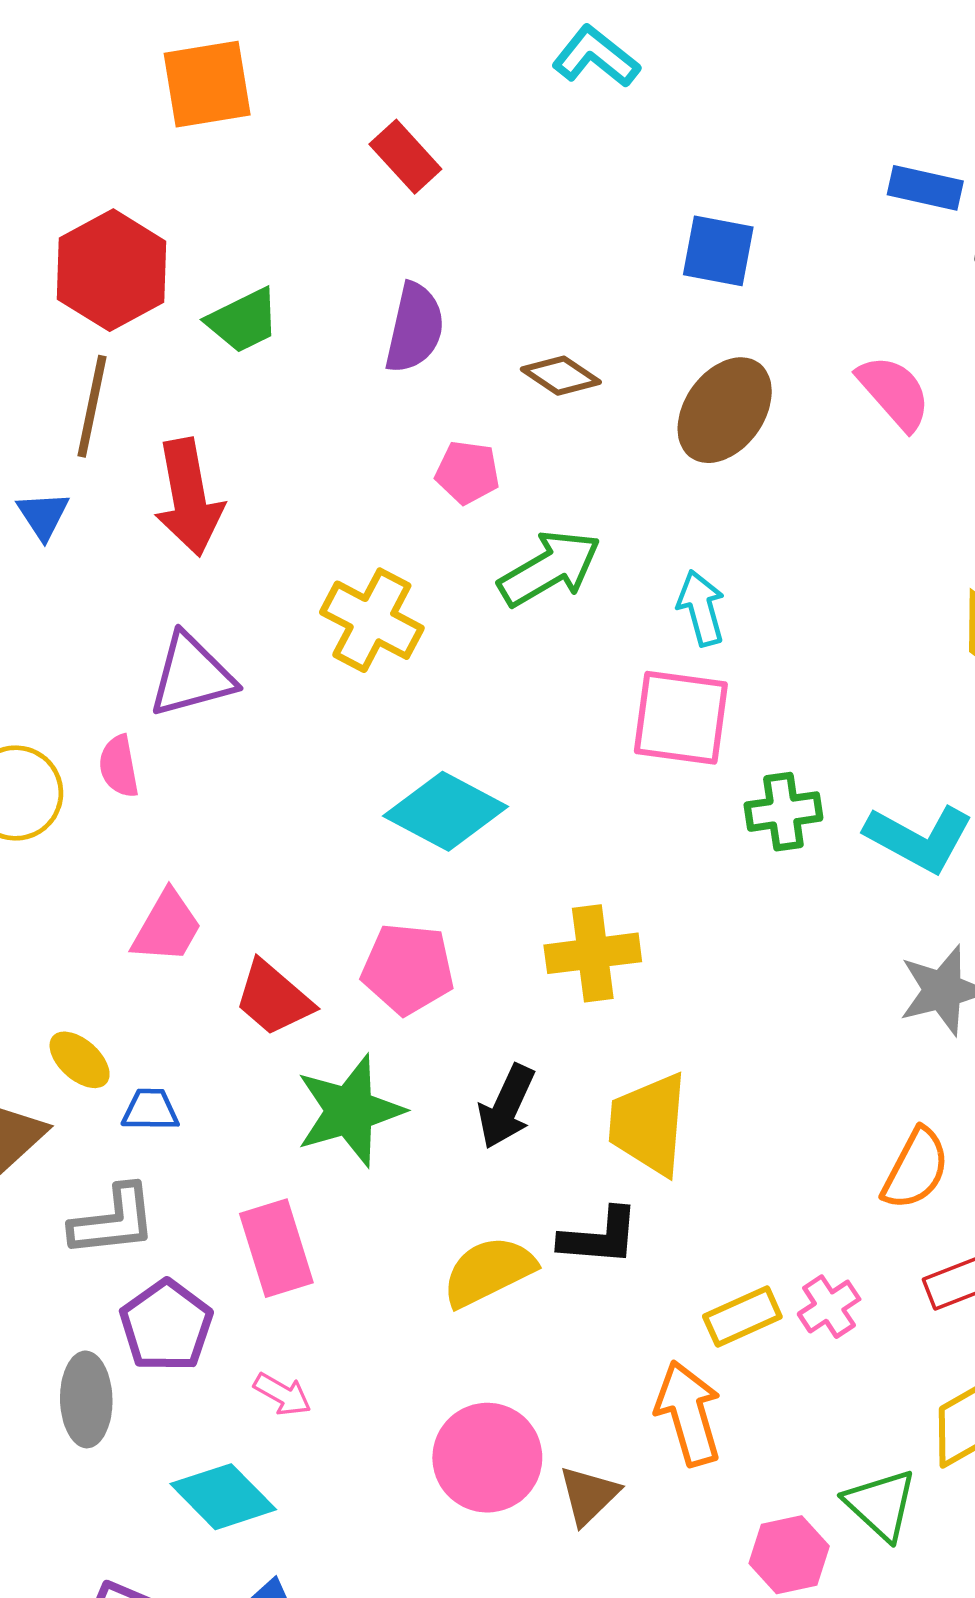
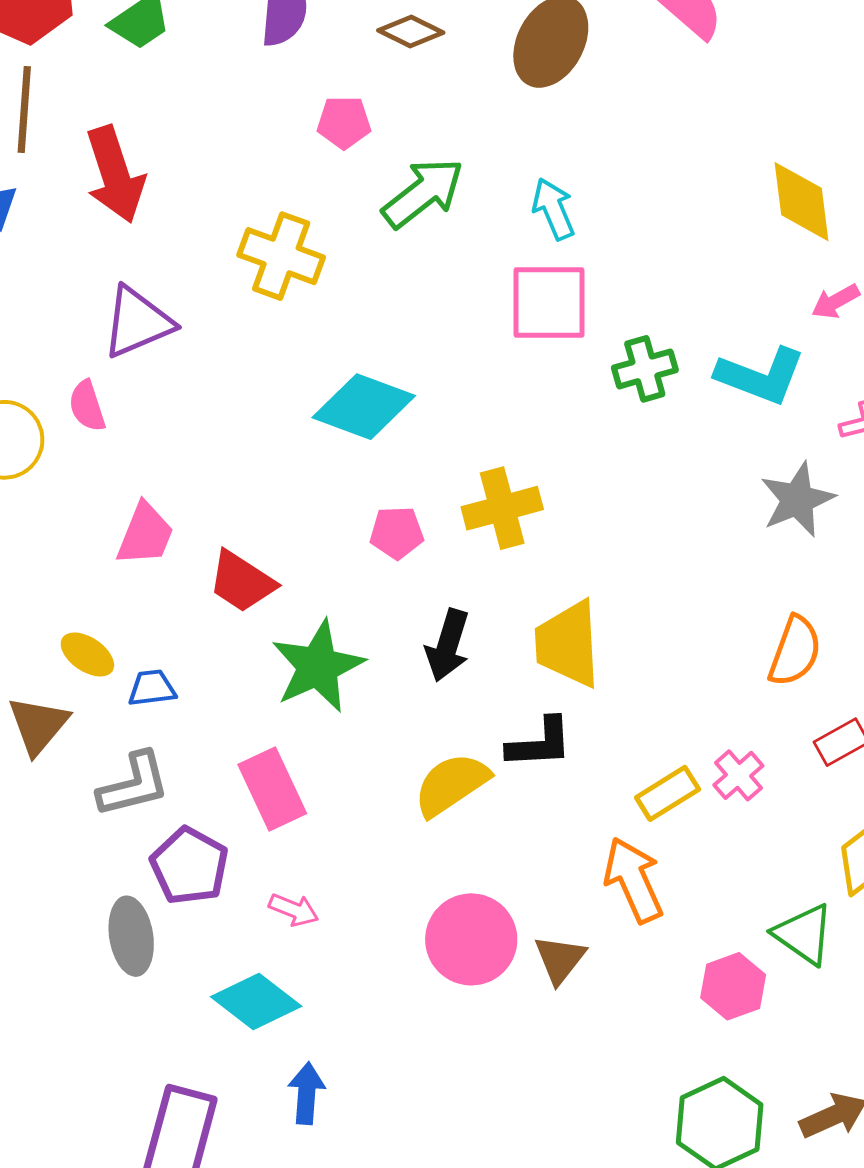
pink pentagon: (408, 969) -> (397, 533), moved, size x0.7

